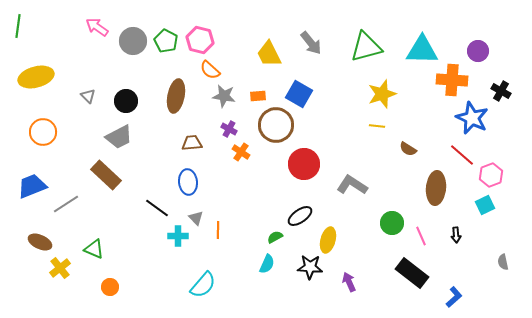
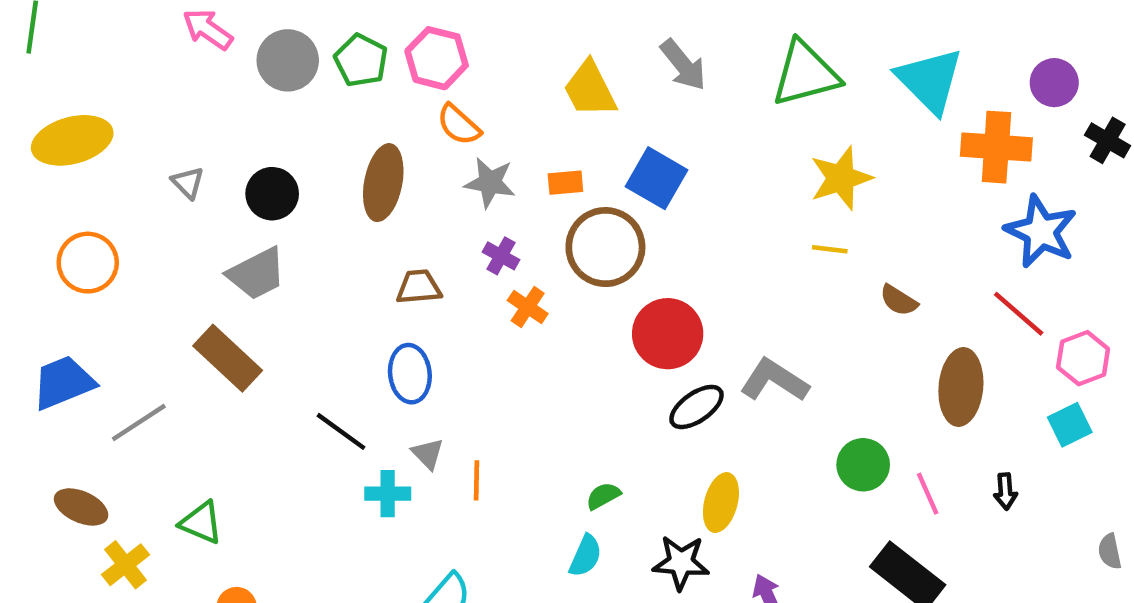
cyan triangle: (422, 50) -> (930, 80), turned 44
black cross: (501, 91) -> (1108, 140), moved
black ellipse: (300, 216) -> (697, 407), moved

